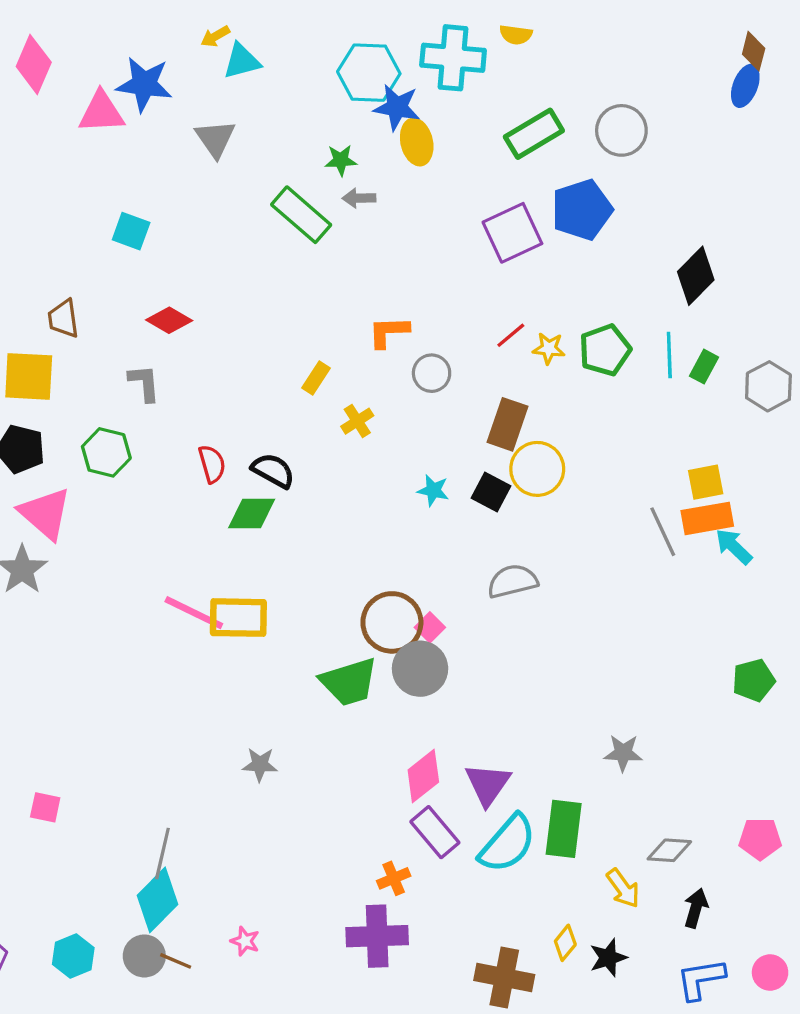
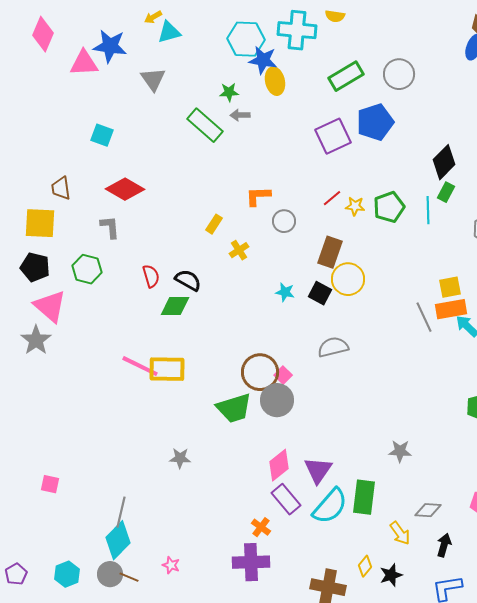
red diamond: (169, 320) -> (125, 189), size x1.4
green rectangle: (704, 367) -> (446, 192), moved
orange cross: (394, 878) -> (261, 527), turned -30

